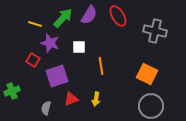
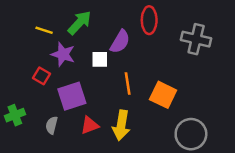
purple semicircle: (89, 15) -> (120, 42), moved
red ellipse: (118, 16) -> (149, 20), turned 30
orange square: (147, 74) -> (163, 95), moved
yellow arrow: (96, 99) -> (121, 125), size x1.6
gray semicircle: (46, 108) -> (52, 125), moved

